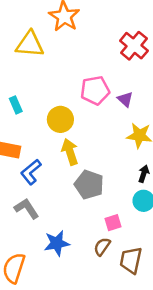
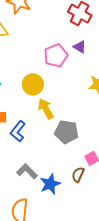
purple triangle: (125, 99) -> (80, 47), moved
gray L-shape: (27, 209) -> (27, 171), moved
brown semicircle: (102, 247) -> (78, 175), moved

